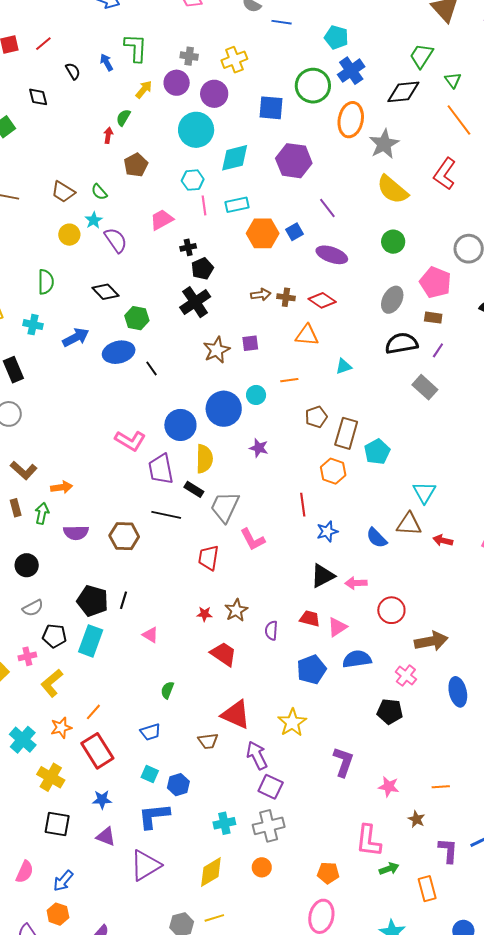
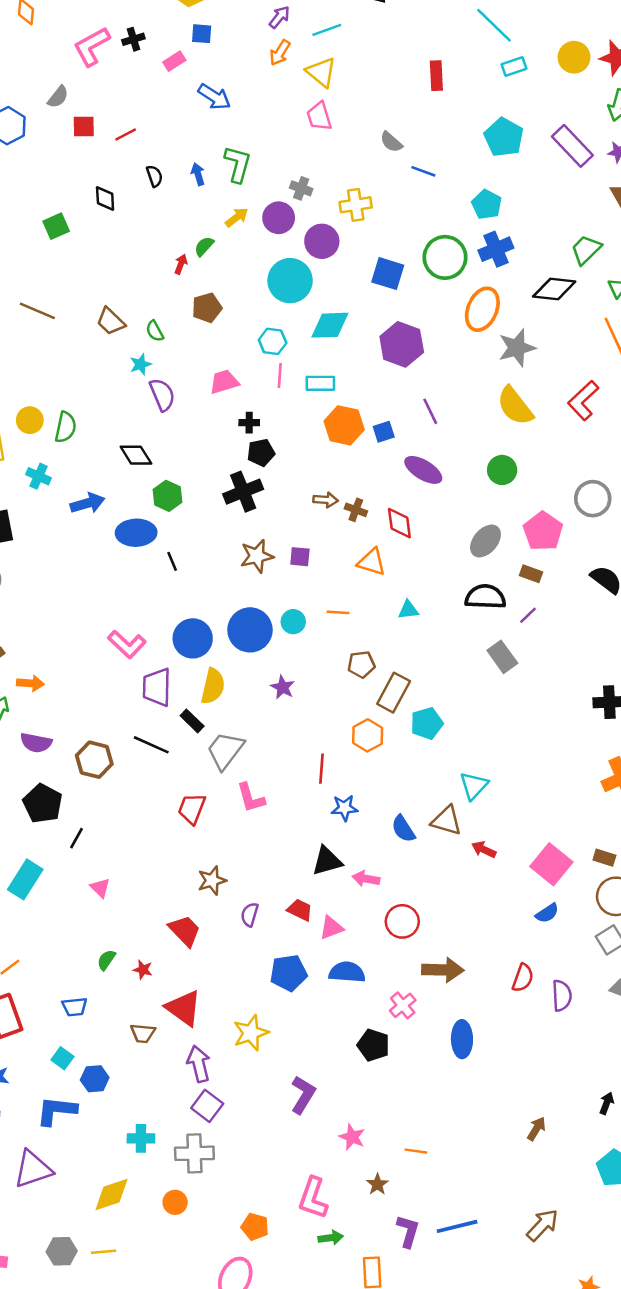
yellow circle: (69, 235) -> (30, 420), moved
red diamond: (322, 300) -> (399, 523), turned 36
black pentagon: (93, 601) -> (43, 803), moved
red star: (204, 614) -> (143, 970), moved

